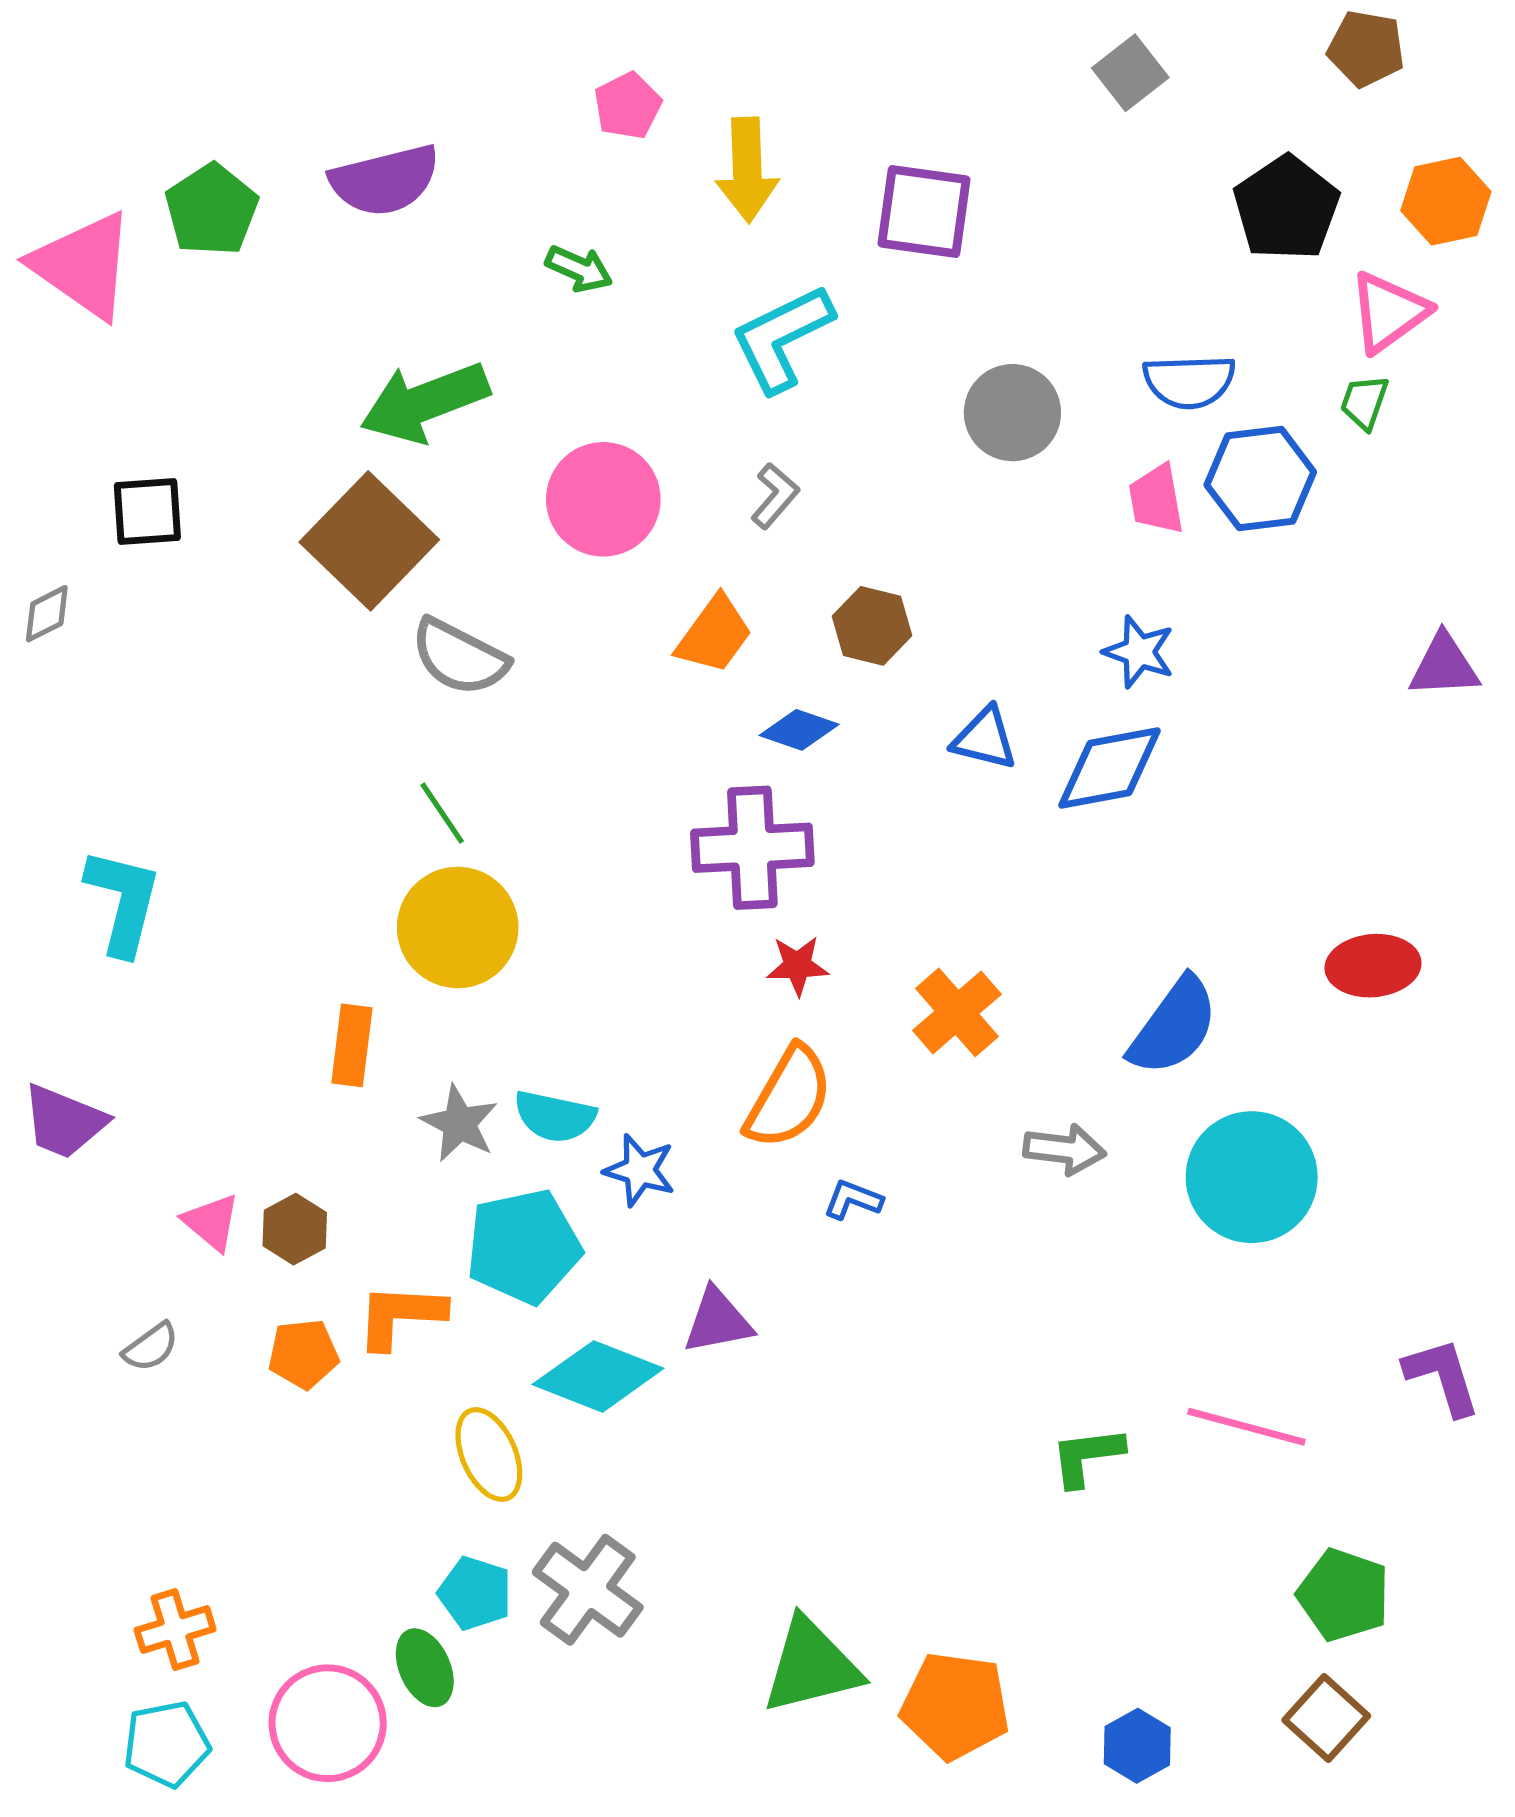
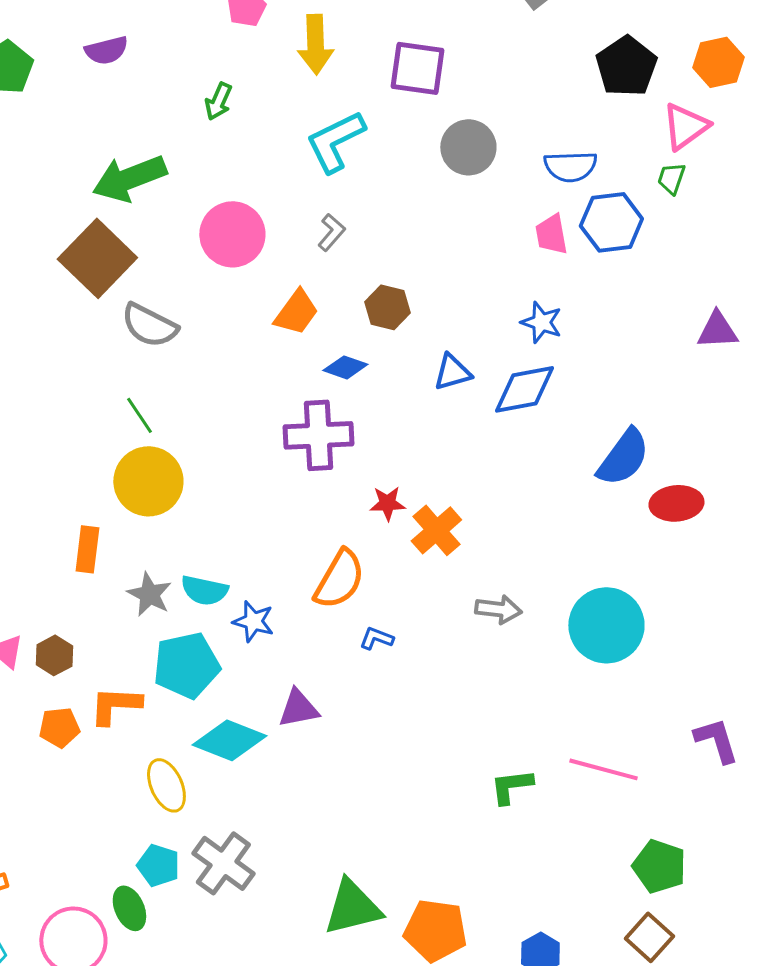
purple semicircle: (385, 180) -> (106, 50), size x0.7
green arrow: (579, 269) -> (218, 101), turned 90
gray circle: (1012, 413) -> (468, 147), moved
blue triangle: (985, 739) -> (452, 372), turned -30
red star: (797, 966) -> (387, 503), moved
blue semicircle: (1174, 1026) -> (623, 457), moved

